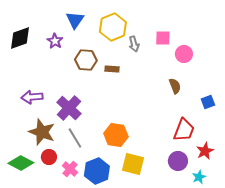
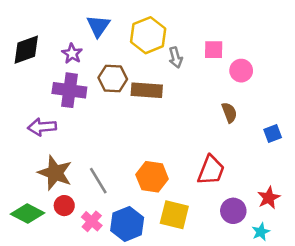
brown rectangle: (112, 69) -> (147, 90), size x1.6
purple cross: (69, 108) -> (69, 90), moved, turned -35
red trapezoid: (184, 130) -> (211, 170), moved

